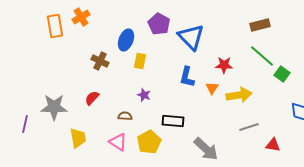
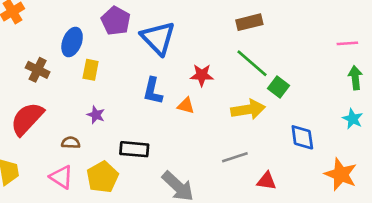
orange triangle: (212, 88) -> (186, 106), turned -48
yellow arrow: (239, 95) -> (248, 110), moved
red semicircle: (92, 98) -> (27, 119), size x1.8

